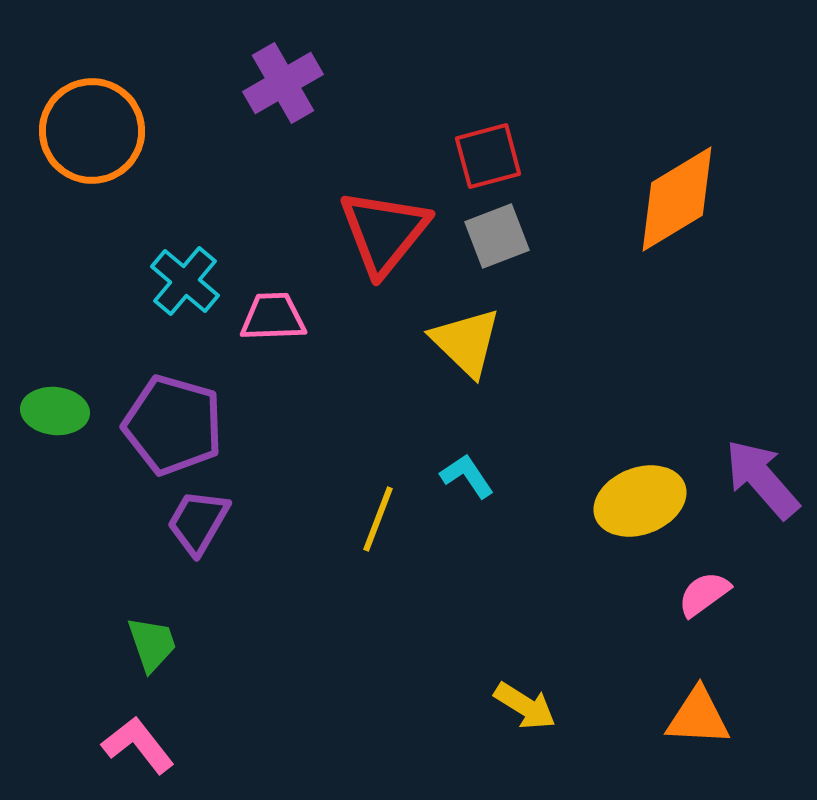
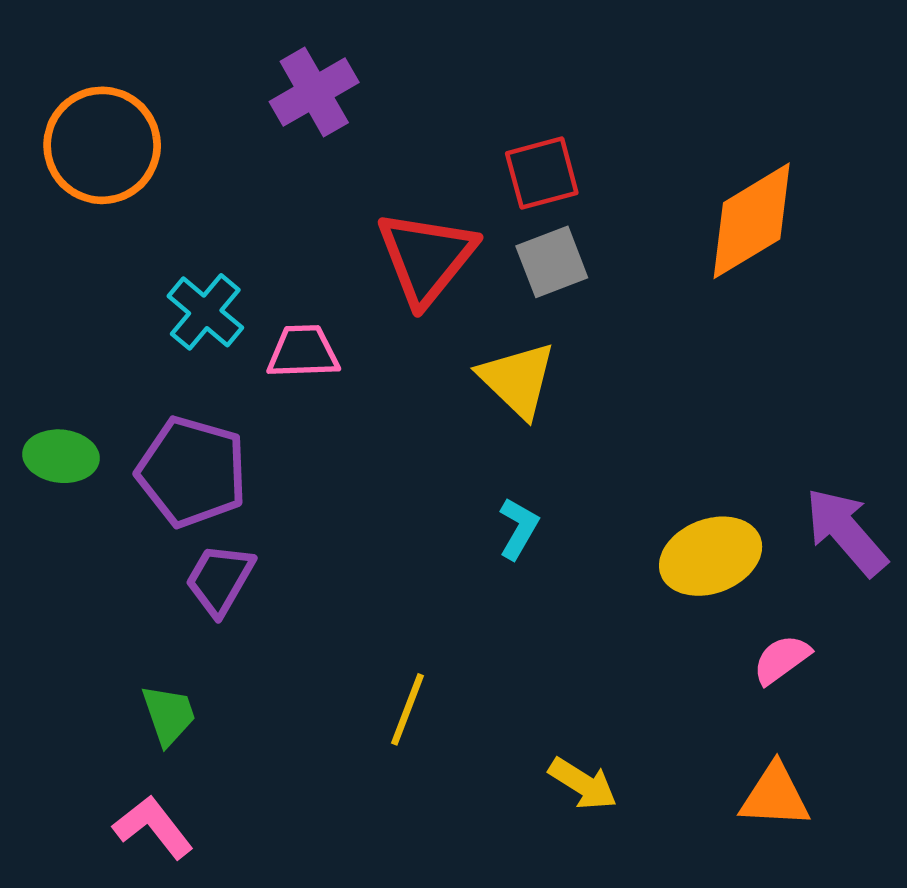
cyan L-shape: (467, 476) -> (518, 528), turned 64
yellow line: (378, 519) -> (407, 709), moved

